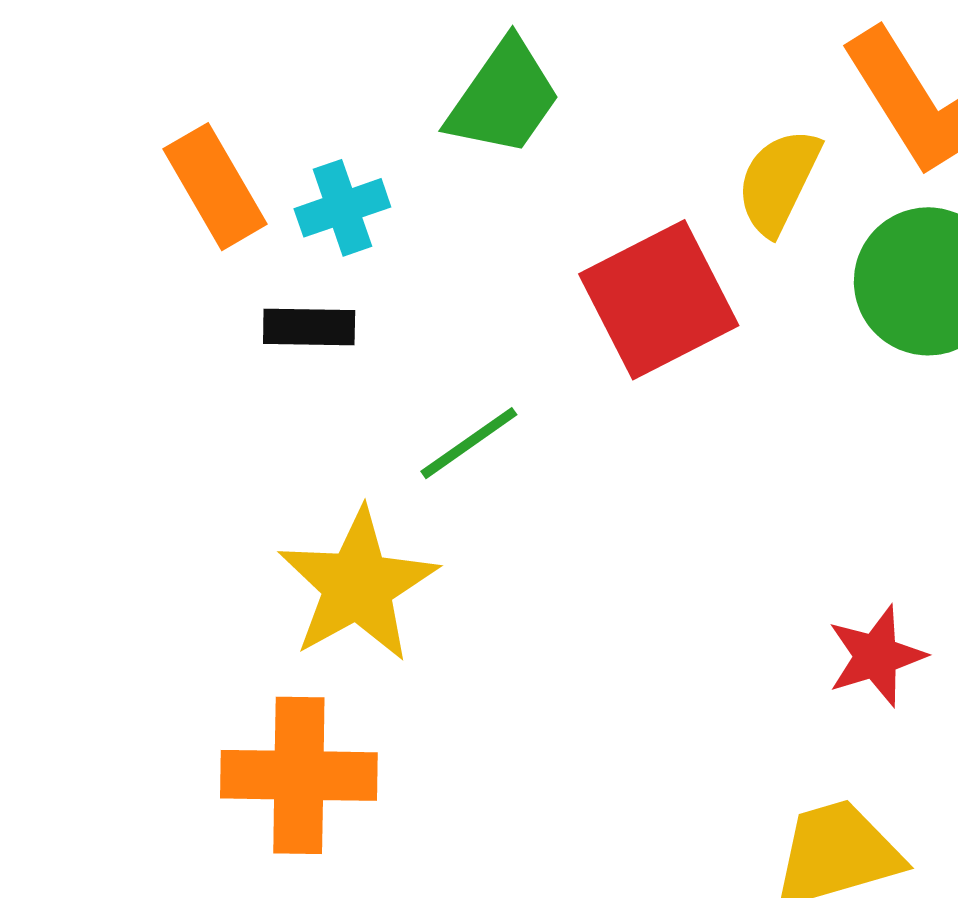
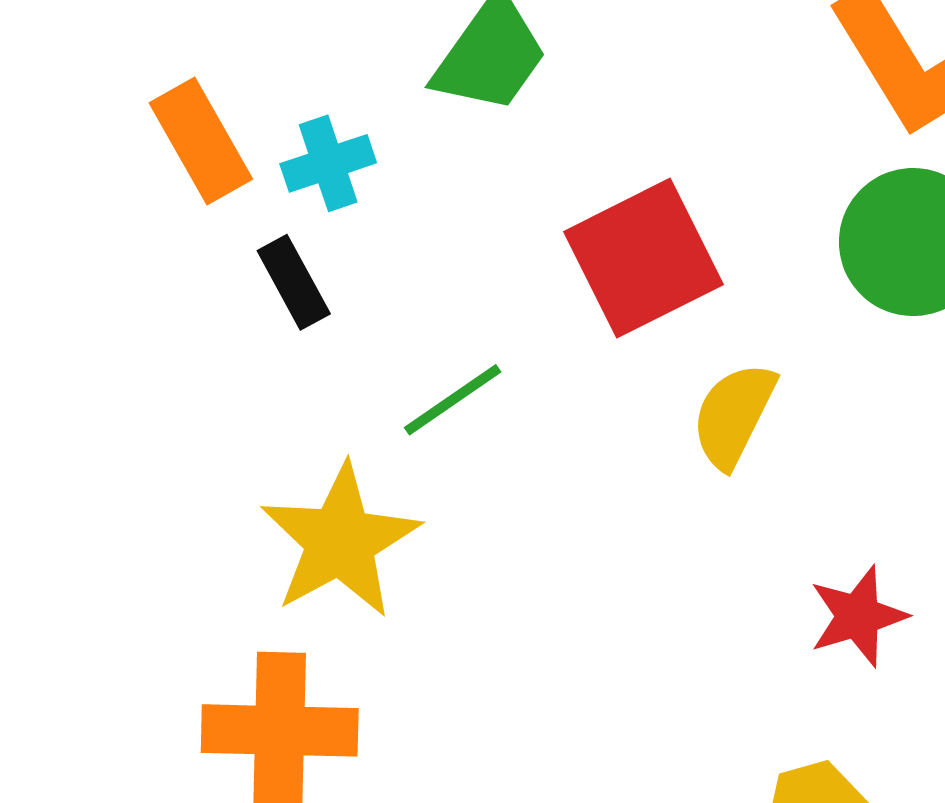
yellow semicircle: (778, 182) -> (734, 415), moved
black rectangle: (309, 327) -> (294, 282), turned 60

